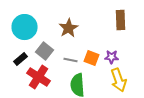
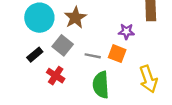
brown star: (68, 28) -> (75, 18), moved
purple star: (112, 57) -> (126, 31), moved
red cross: (38, 77) -> (56, 76), size x0.7

